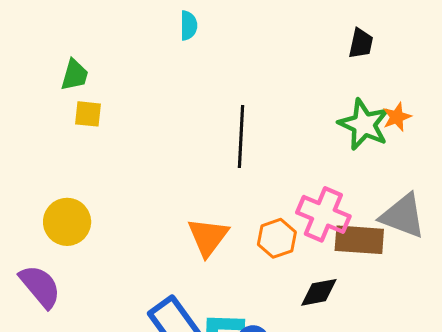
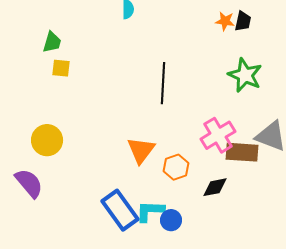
orange star: (397, 117) -> (225, 21), moved, turned 30
pink cross: (323, 214) -> (218, 135), turned 36
orange hexagon: (277, 238) -> (176, 167), moved

